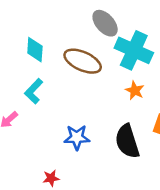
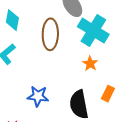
brown ellipse: (83, 61) -> (50, 34), turned 60

